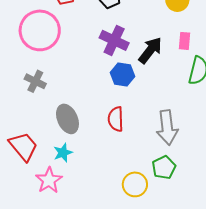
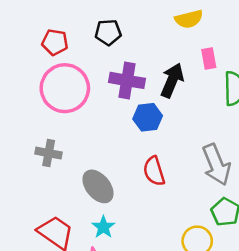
pink circle: (40, 30) -> (65, 88), moved

